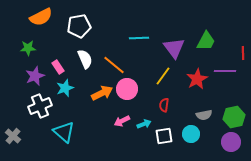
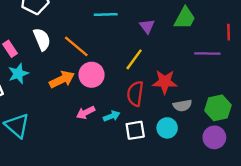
purple triangle: (174, 48) -> (147, 26), size x0.6
red star: (197, 79) -> (165, 82), moved, turned 30
red semicircle: (164, 105) -> (135, 94), size x1.5

